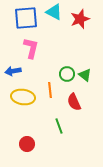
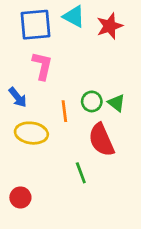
blue arrow: (13, 71) -> (18, 97), turned -119
orange line: (50, 90) -> (64, 111), moved
red semicircle: (74, 102) -> (101, 140), size x1.4
red circle: (27, 144) -> (20, 197), moved

